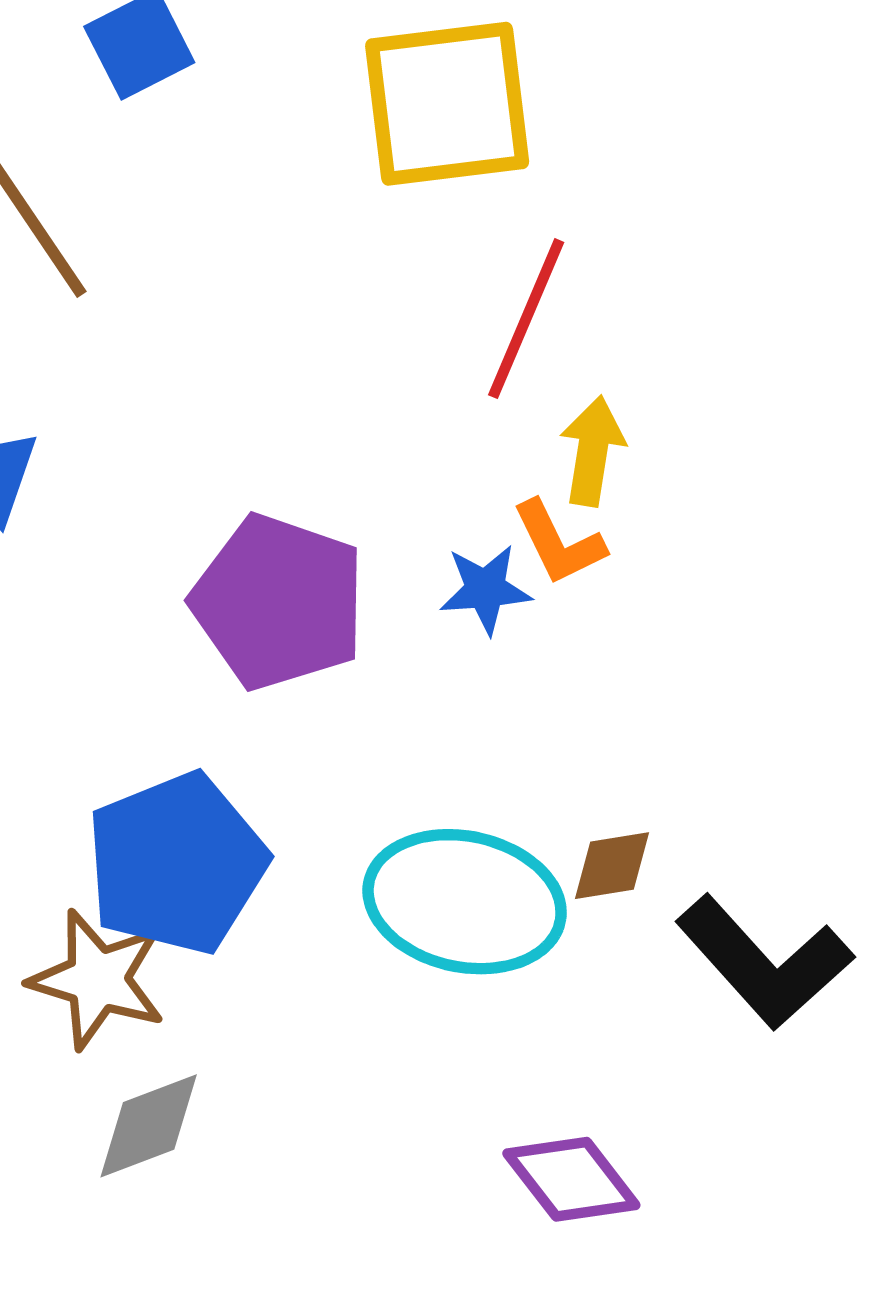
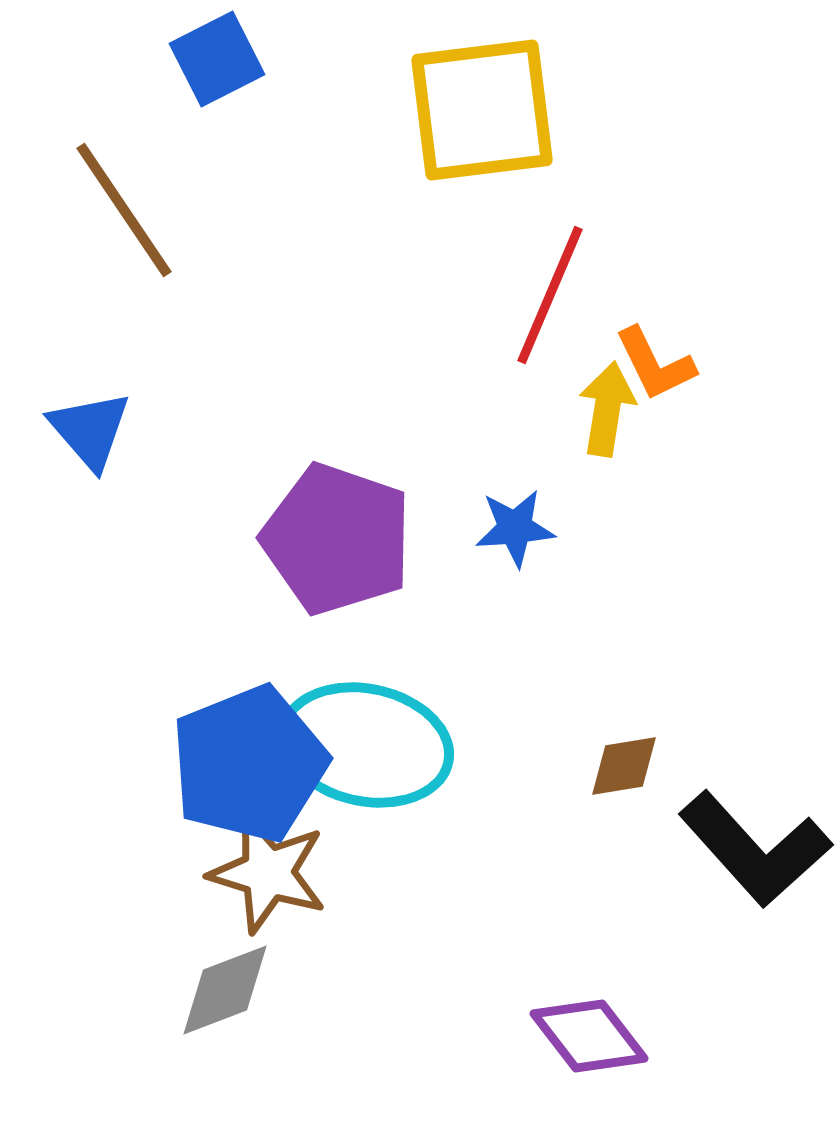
orange L-shape: (559, 543) -> (655, 364), moved
cyan ellipse: (465, 902) -> (366, 745), moved
brown star: (98, 979) -> (268, 873), moved

